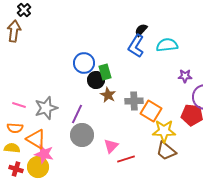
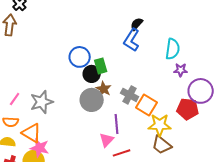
cyan semicircle: (167, 45) -> (173, 49), moved, turned 105
gray cross: (134, 101) -> (130, 95), turned 30
pink line: (19, 105) -> (15, 99), turned -72
purple line: (77, 114) -> (117, 124), moved, turned -30
gray circle: (82, 135) -> (92, 100), moved

